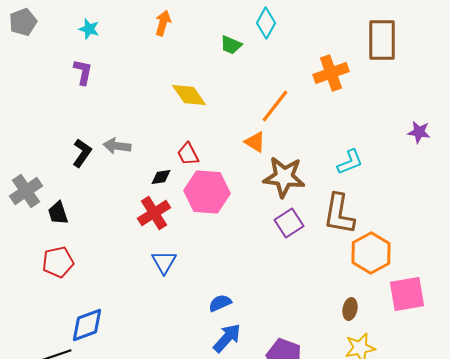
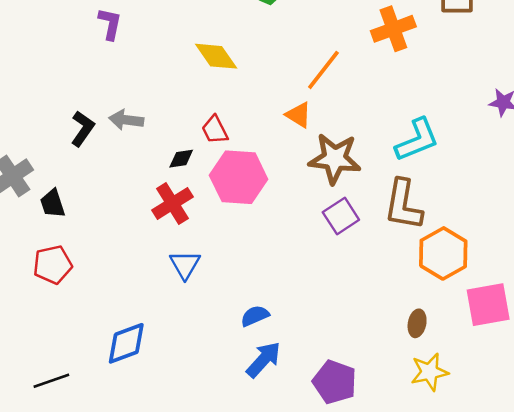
purple L-shape: (83, 72) -> (110, 24), moved
cyan L-shape: (350, 162) -> (417, 140), size x1.4
blue diamond: (87, 325) -> (126, 343), moved

